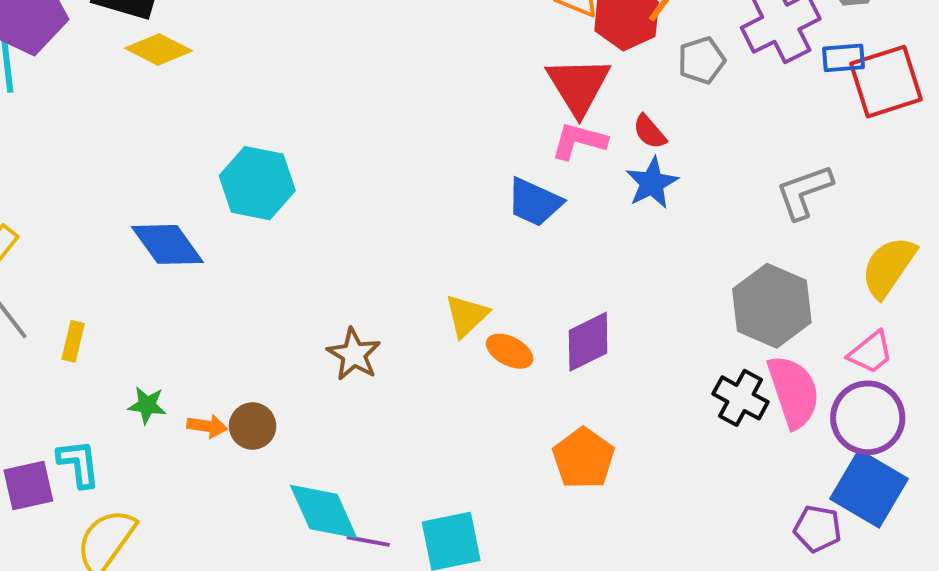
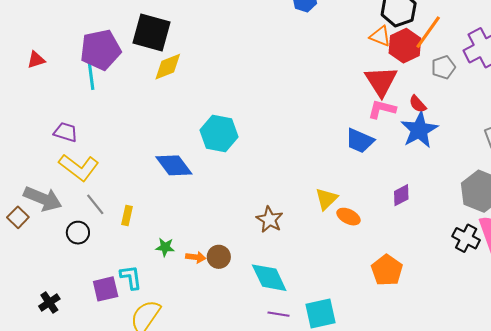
yellow diamond: (159, 49) -> (168, 67), turned -48
blue star: (652, 183) -> (419, 130), size x1.4
purple diamond: (588, 342) -> (401, 195), moved, size x0.7
cyan diamond: (324, 512) -> (269, 278), moved

